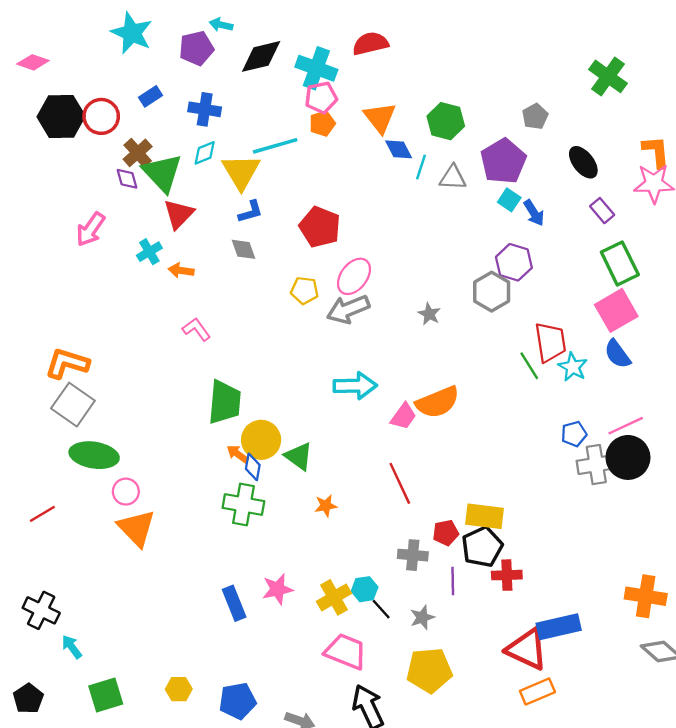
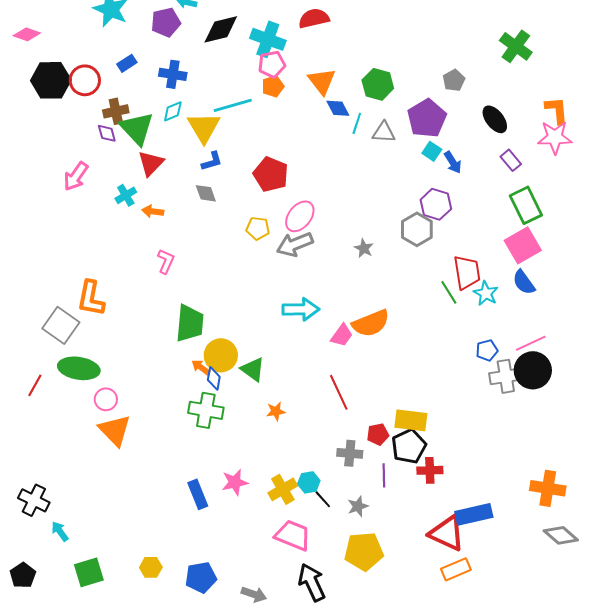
brown cross: (138, 153) -> (116, 111), turned 30
pink L-shape: (196, 329) -> (166, 261), turned 60
orange L-shape: (67, 363) -> (91, 298), moved, turned -96
red line: (42, 514) -> (35, 385), moved, turned -30

